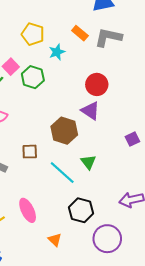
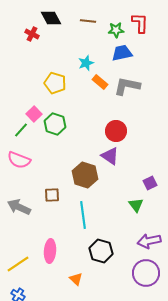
cyan star: (57, 52) -> (86, 63), moved
green triangle: (88, 162) -> (136, 205), moved
cyan line: (62, 173) -> (83, 215), turned 40
pink ellipse: (28, 210) -> (50, 251), turned 30
purple circle: (107, 239) -> (146, 273), moved

